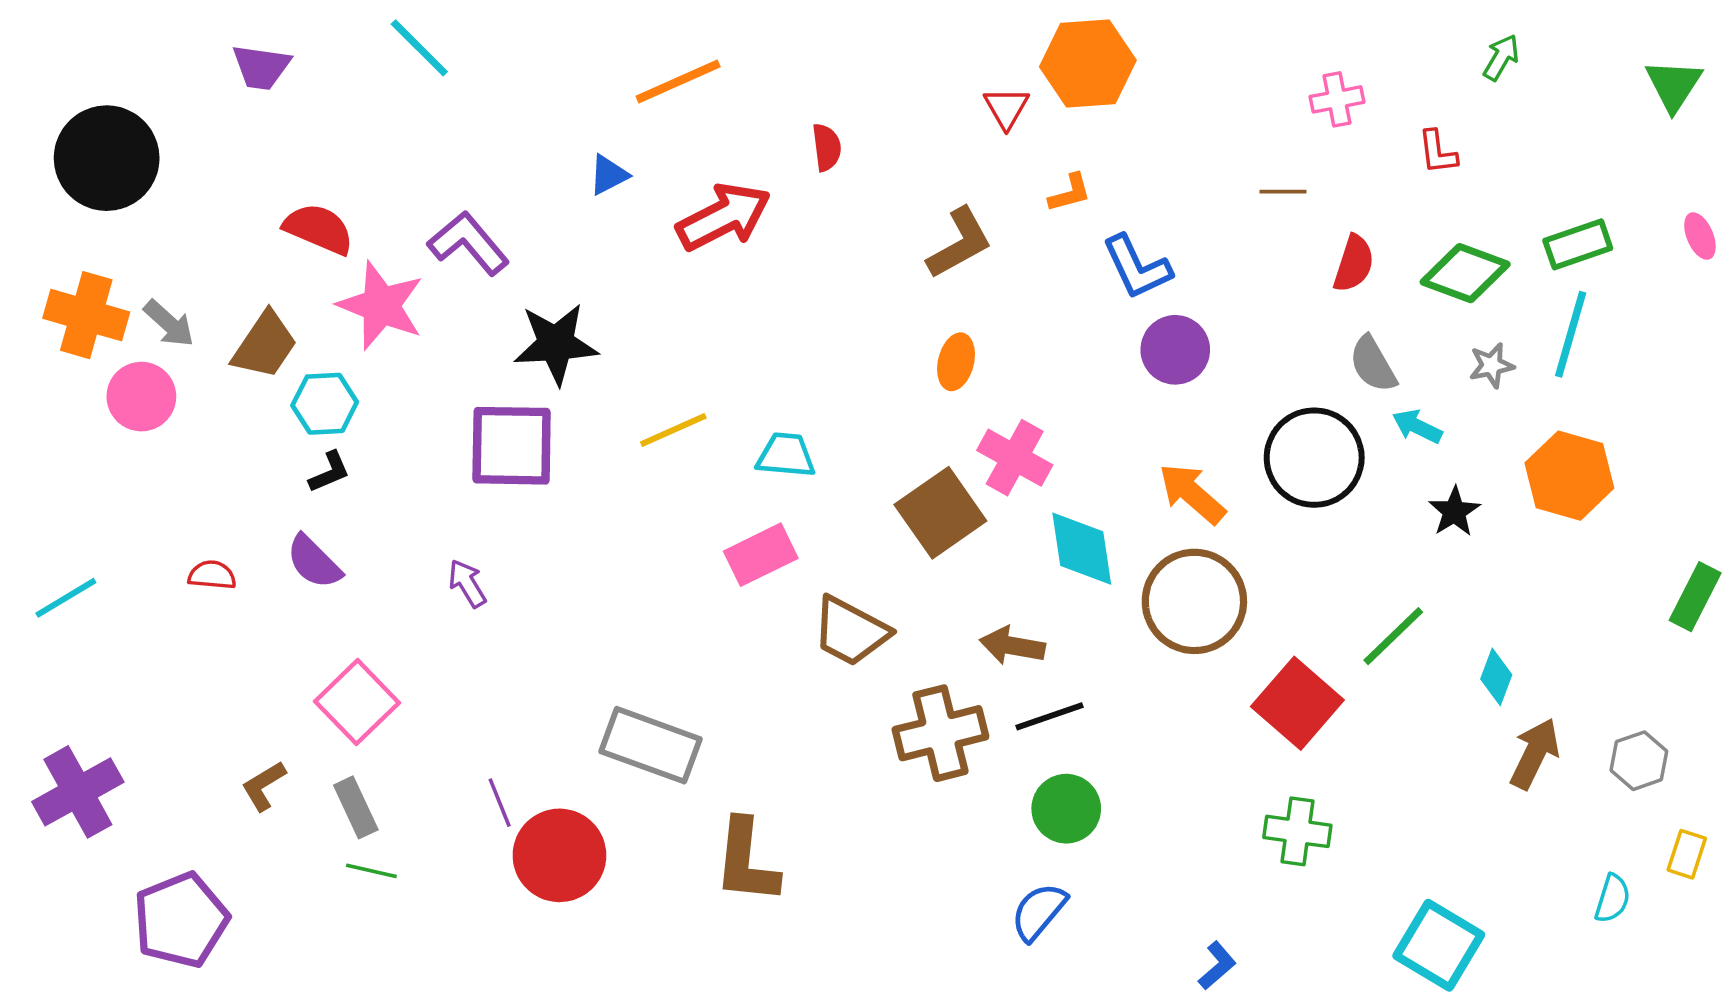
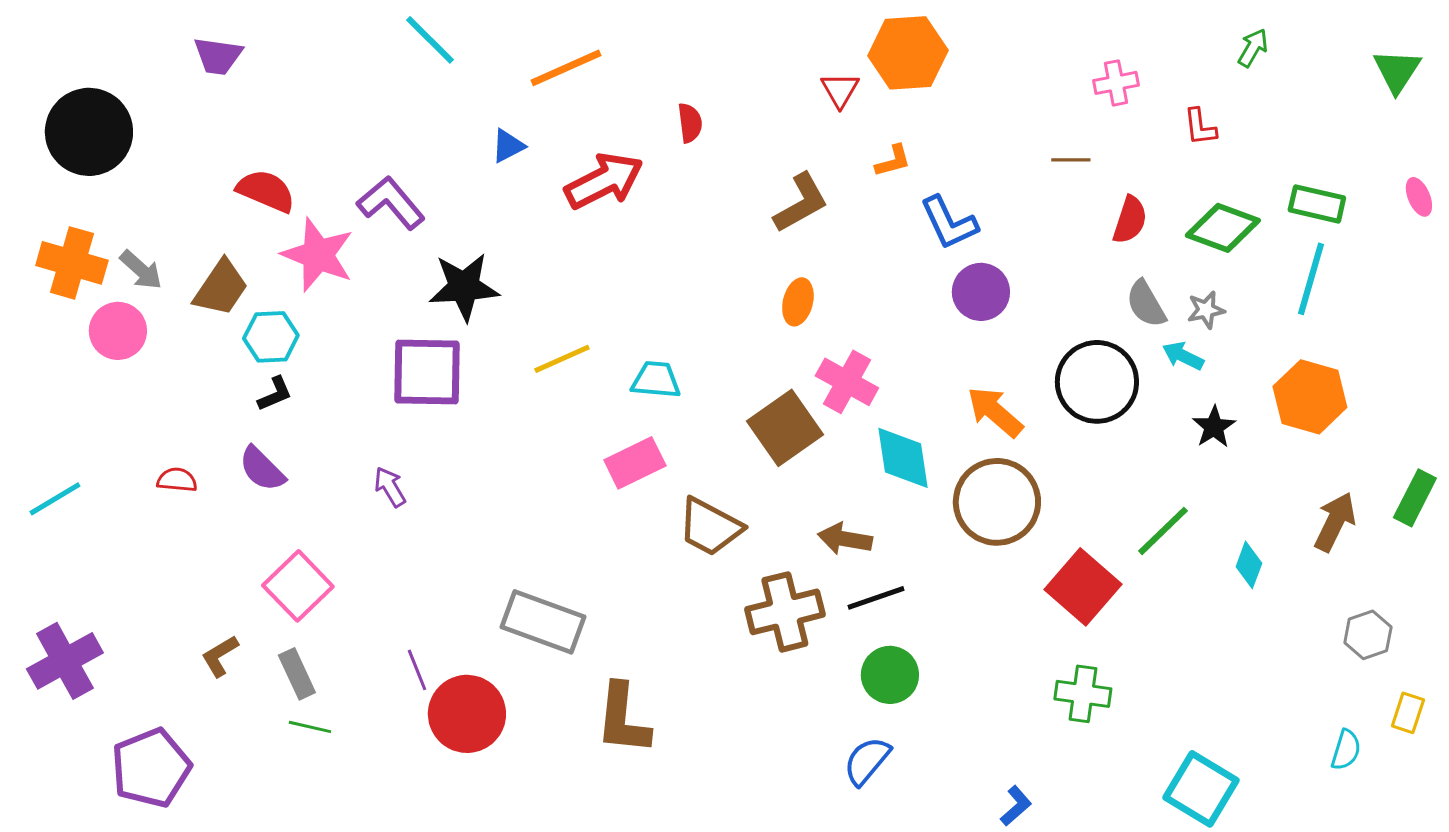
cyan line: (419, 48) -> (430, 40), moved
green rectangle: (1578, 244) -> (1317, 204), turned 32
gray star: (1492, 365) -> (1206, 310), moved
brown arrow: (1535, 754) -> (1335, 522), moved

